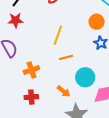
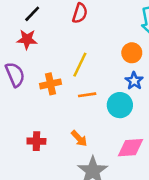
orange cross: (31, 70) -> (51, 84), moved
cyan circle: (85, 77) -> (120, 105), moved

